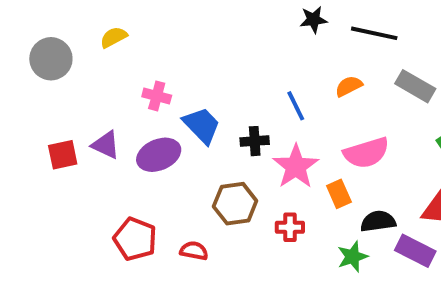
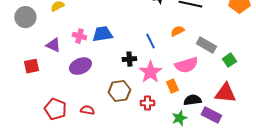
gray rectangle: (415, 86) -> (206, 45), moved
blue trapezoid: (202, 125) -> (102, 34), moved, turned -55
purple triangle: (106, 145) -> (53, 45), moved
red pentagon: (135, 239) -> (55, 109), moved
red semicircle: (194, 251) -> (87, 110), moved

